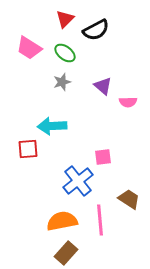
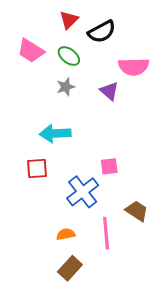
pink semicircle: (128, 102) -> (134, 67), moved, size x1.6
red square: (28, 149) -> (37, 168), moved
orange semicircle: (62, 221) -> (66, 234), size x0.6

